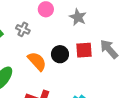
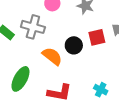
gray cross: (23, 29) -> (33, 27), size x1.6

